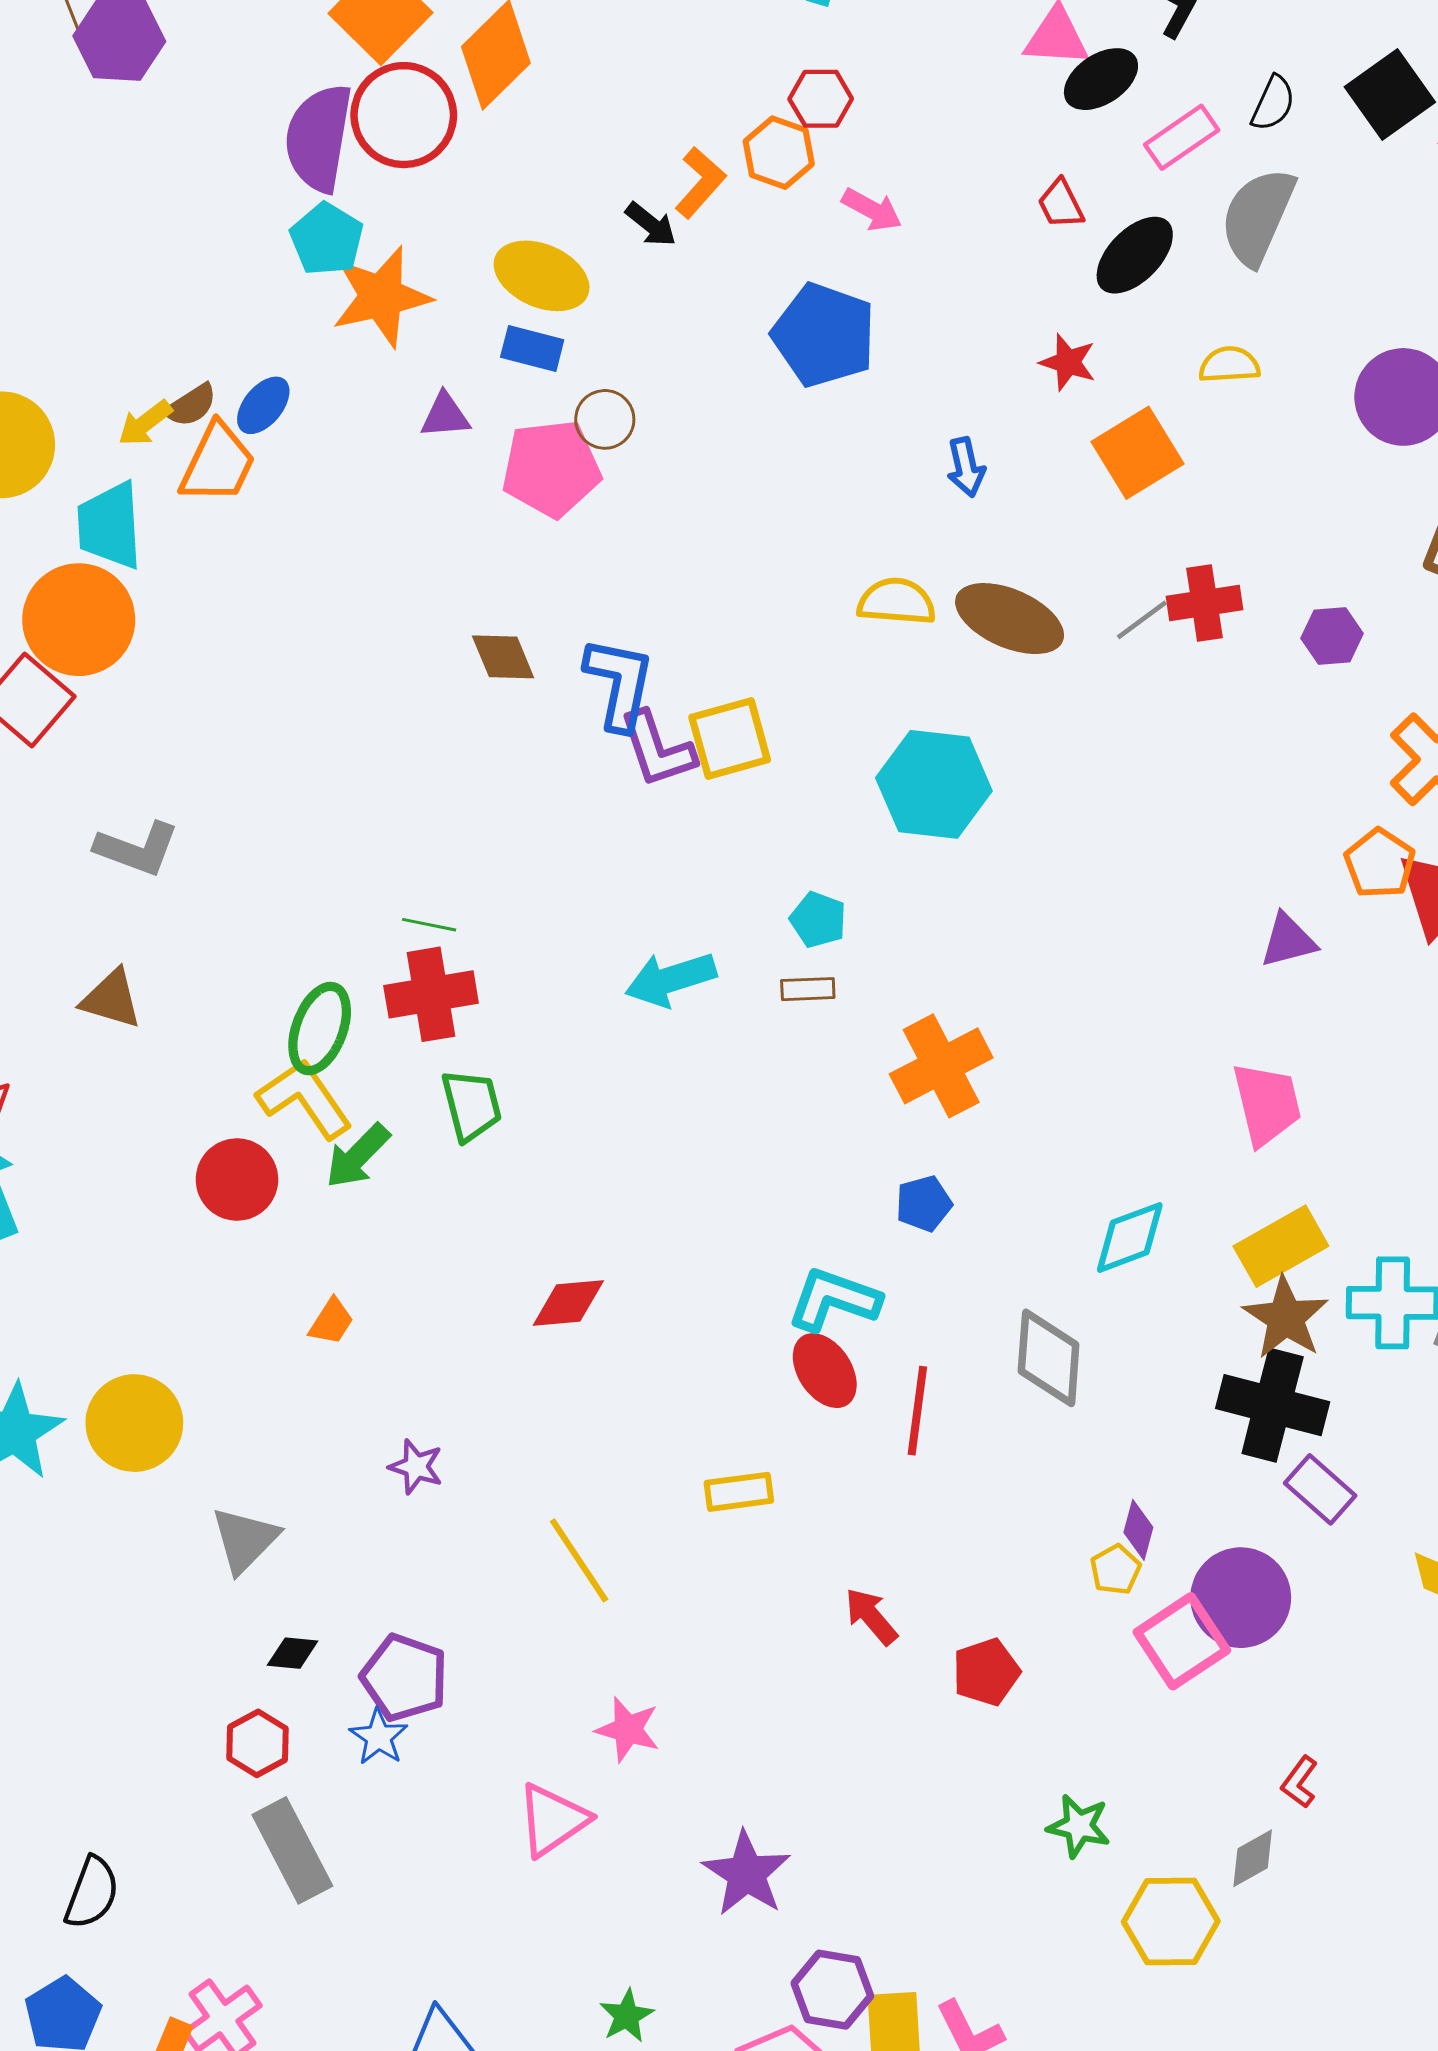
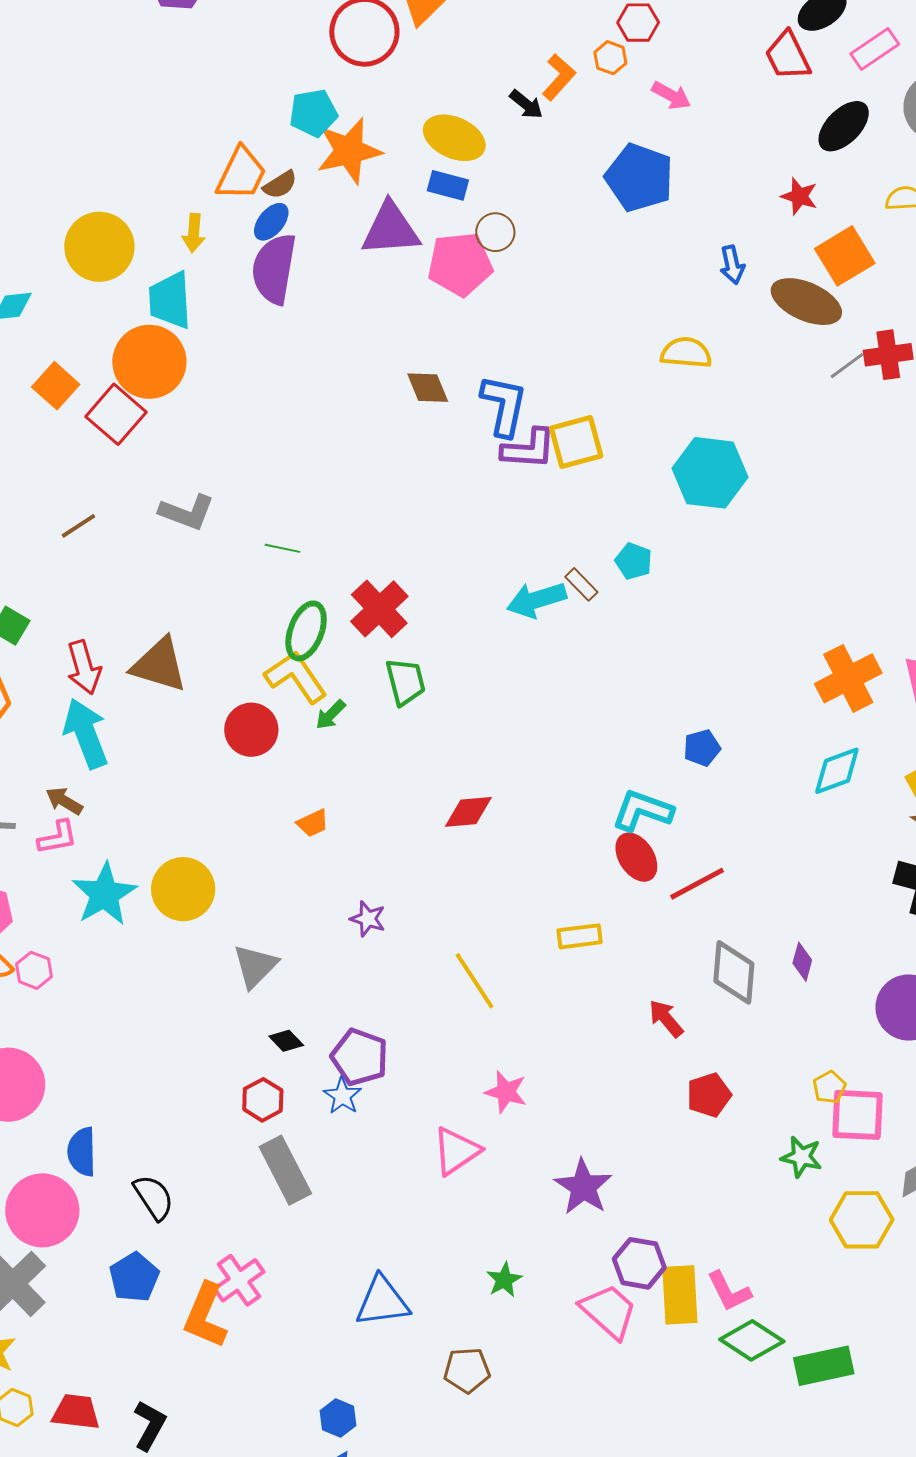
purple semicircle: (319, 138) -> (274, 269), moved
orange hexagon: (779, 153) -> (610, 58), size x0.7
red trapezoid: (1061, 204) -> (788, 56), moved, size x1.5
cyan pentagon: (327, 239) -> (313, 113), turned 30
brown semicircle: (191, 405) -> (280, 185), moved
purple triangle: (445, 416) -> (391, 229), size x1.8
yellow arrow: (145, 423) -> (194, 233), turned -48
orange trapezoid: (218, 463) -> (241, 174), moved
brown ellipse: (1010, 619) -> (806, 302), moved
purple L-shape: (657, 749) -> (529, 449), turned -68
green line: (429, 925) -> (282, 548), moved
brown rectangle: (808, 989) -> (581, 584), moved, turned 48
red cross: (431, 994) -> (379, 609), turned -34
brown triangle: (111, 999) -> (159, 665), moved, size x1.4
orange cross: (941, 1066) -> (848, 678), moved
green arrow: (358, 1156) -> (331, 715), size x0.7
orange trapezoid: (331, 1322) -> (313, 823), turned 32
gray diamond: (1049, 1358) -> (734, 972), moved
red line: (917, 1411) -> (697, 884), turned 54
purple diamond: (1138, 1530) -> (802, 962), moved
yellow pentagon: (1115, 1570) -> (829, 1087), moved
pink square: (1182, 1641) -> (858, 1115), moved, turned 36
black diamond: (293, 1653) -> (286, 1041), turned 40
red pentagon: (986, 1672) -> (709, 1095), moved
black semicircle: (92, 1893) -> (154, 1197), turned -54

